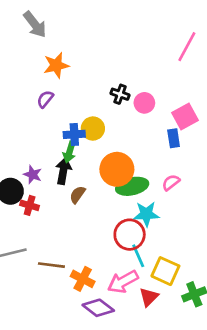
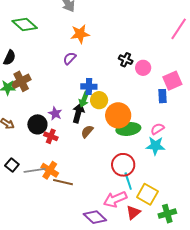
yellow circle: (93, 129) -> (99, 100), moved
cyan star: (146, 214) -> (155, 146), moved
orange cross: (83, 279) -> (50, 170), moved

